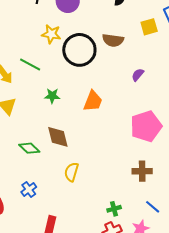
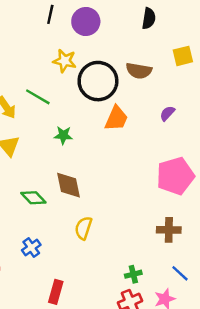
orange trapezoid: (93, 101) -> (116, 118), moved

